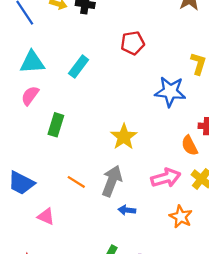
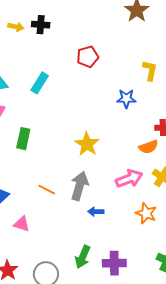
blue star: (170, 92) -> (126, 99), size x0.7
orange semicircle: (190, 146) -> (148, 147), turned -78

